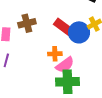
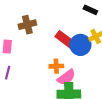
brown cross: (27, 23) -> (27, 25), moved

